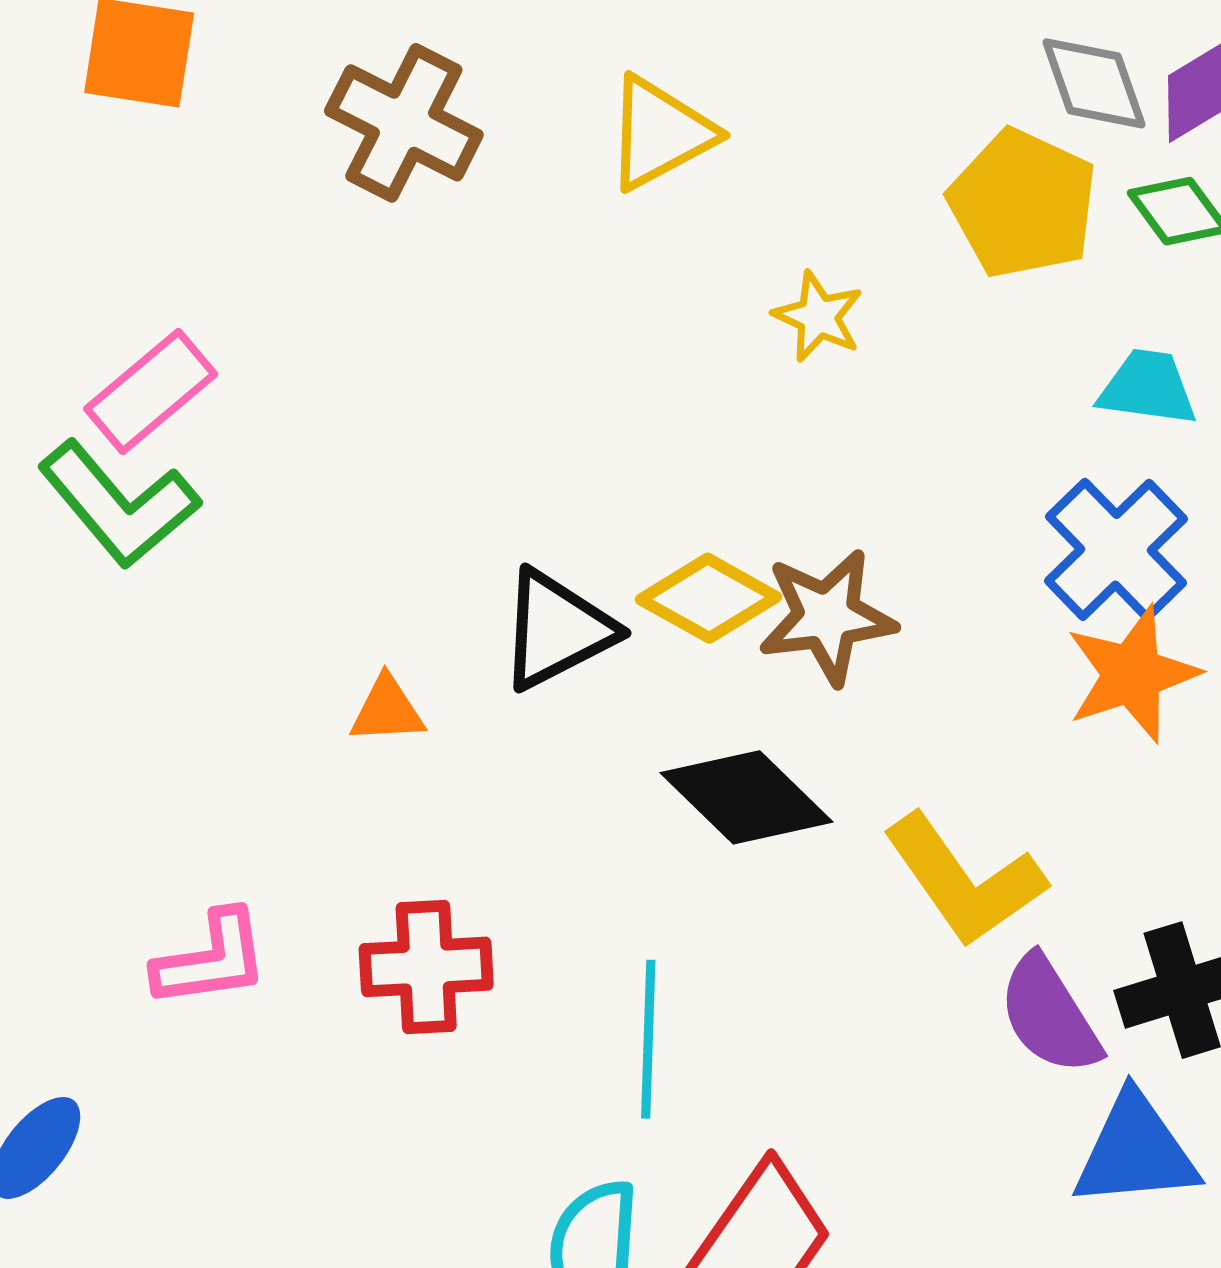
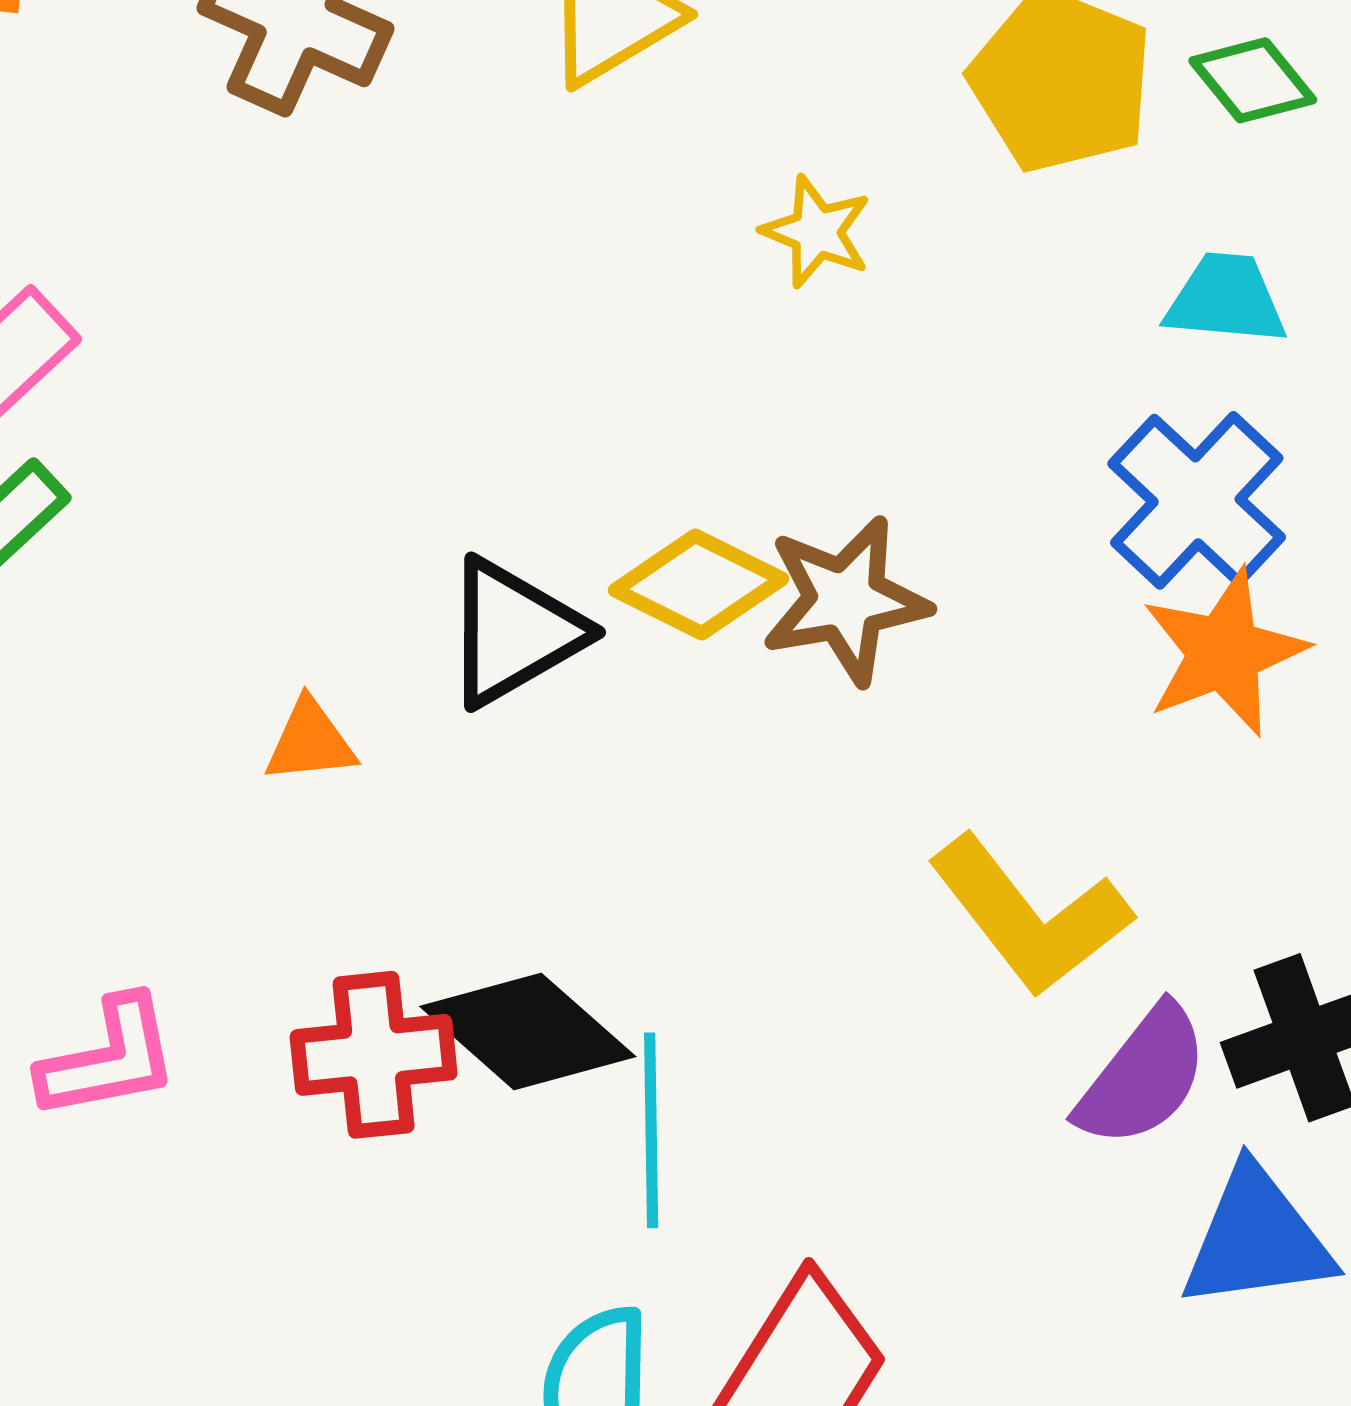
black diamond: (746, 797) -> (528, 1032), moved
purple semicircle: (1049, 1015) -> (1143, 1077), turned -107

